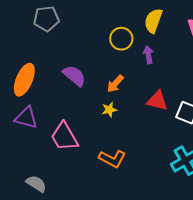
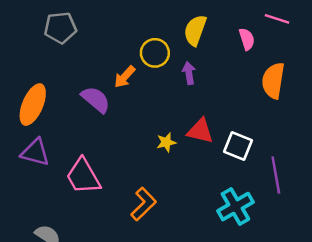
orange arrow: (115, 84) -> (125, 77), moved
yellow star: (109, 110) -> (166, 142), moved
orange L-shape: (112, 159) -> (144, 204), turned -72

